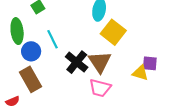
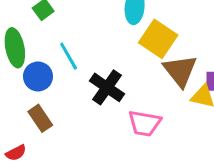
brown triangle: (100, 62) -> (180, 71), moved
brown rectangle: (30, 79) -> (40, 118), size x0.7

